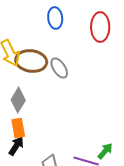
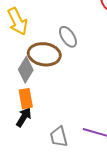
brown ellipse: (31, 61) -> (44, 54), moved

